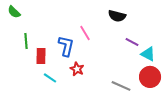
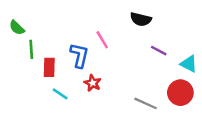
green semicircle: (14, 12) -> (17, 28), moved
cyan triangle: (148, 54) -> (189, 64), moved

